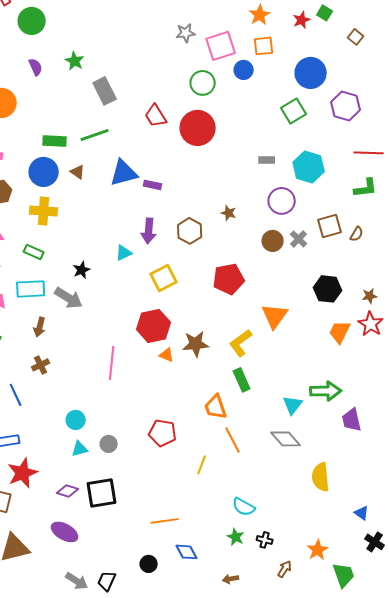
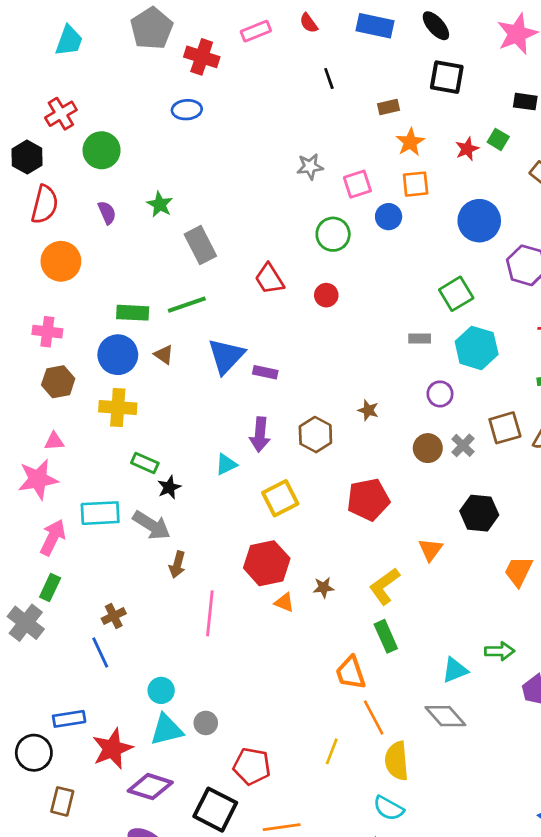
pink square: (221, 46) -> (357, 184), size x0.7
green square: (294, 111) -> (456, 294), moved
red circle: (198, 128) -> (326, 295), size x0.5
blue triangle: (124, 173) -> (226, 356), turned -32
purple circle: (282, 201) -> (440, 394), size x0.7
green rectangle: (34, 252) -> (145, 463), moved
black hexagon: (328, 289) -> (479, 513), moved
orange triangle: (275, 316) -> (431, 550), size x0.7
brown arrow: (40, 327) -> (177, 565), moved
brown star: (196, 344) -> (324, 588), size x0.6
green arrow: (326, 391) -> (500, 651), size x0.7
blue line: (16, 395) -> (100, 653), moved
cyan triangle: (293, 405) -> (455, 670), turned 30
red pentagon: (163, 433) -> (252, 766), moved
cyan triangle: (80, 449) -> (167, 730), size x1.5
red star: (23, 473) -> (112, 749), moved
yellow semicircle: (321, 477) -> (397, 761), moved
purple diamond: (68, 491) -> (150, 787), size x1.5
black square: (102, 493) -> (215, 810), moved, turned 36

